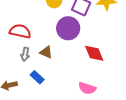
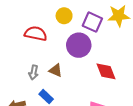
red semicircle: (20, 31) -> (36, 34), moved

